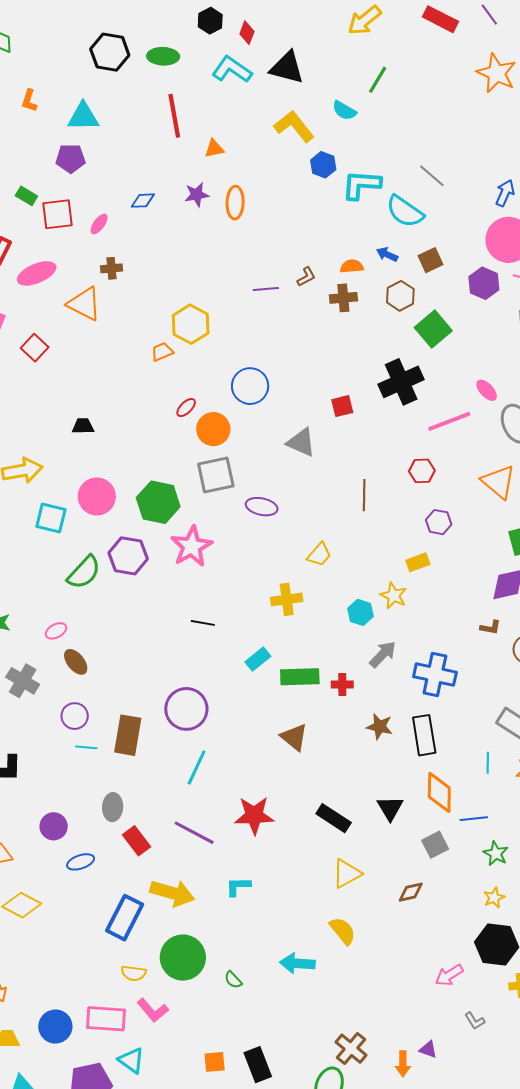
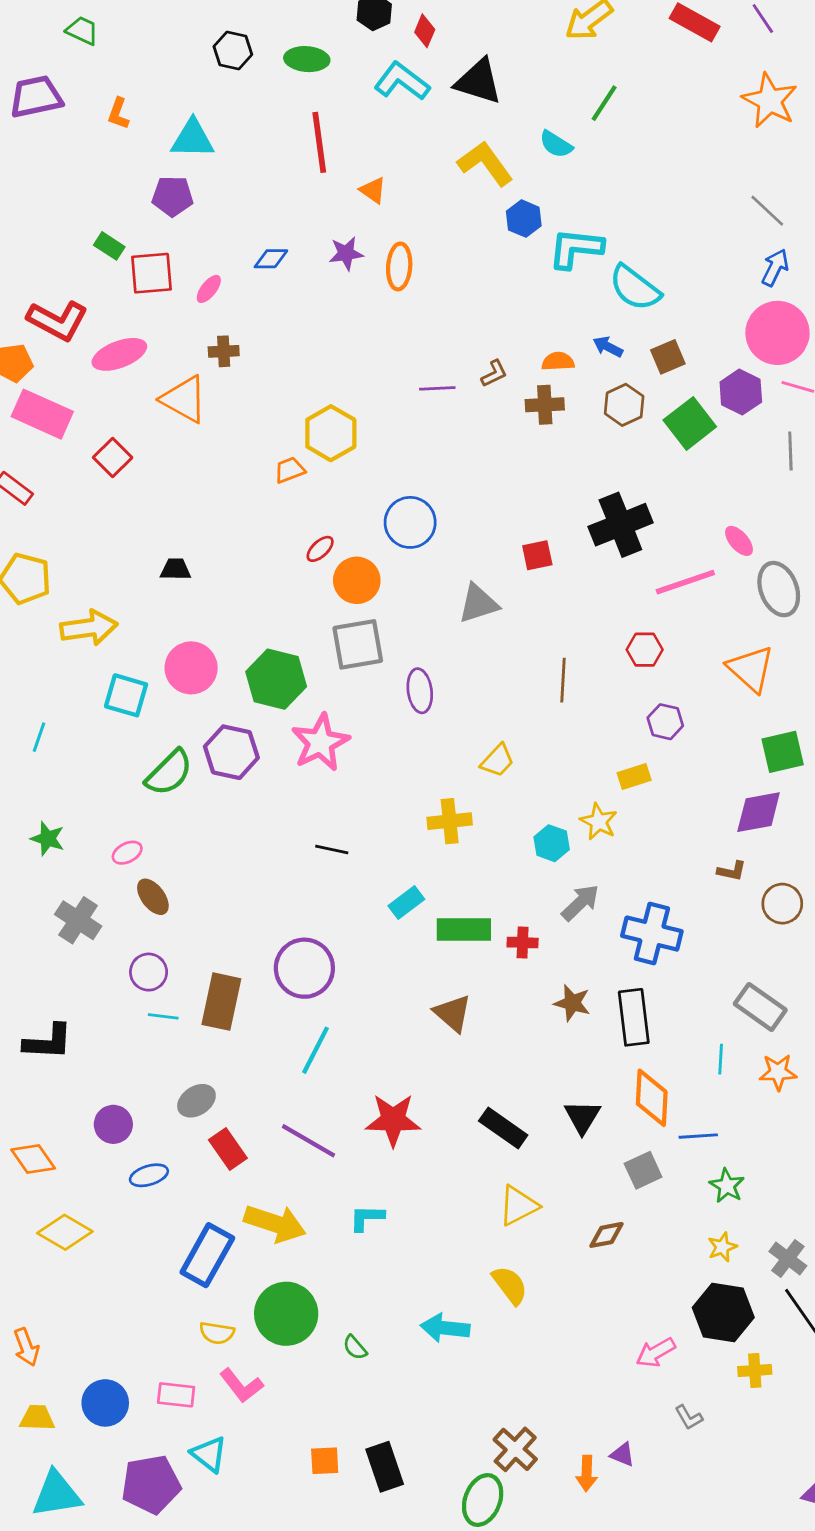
black hexagon: (110, 52) -> (233, 50), size x0.7
orange triangle: (214, 149) -> (373, 190), turned 45
gray line: (432, 176) -> (767, 211), moved
green square: (433, 329) -> (690, 423), moved
gray triangle: (301, 442) -> (478, 604), turned -44
purple ellipse: (262, 507) -> (420, 691), turned 68
gray ellipse: (113, 807) -> (196, 1101), turned 52
pink rectangle: (106, 1019) -> (176, 1395), size x0.7

